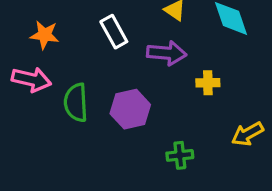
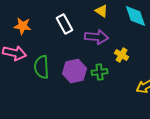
yellow cross: (208, 83) -> (122, 55), turned 32
green cross: (180, 155) -> (100, 72), moved

